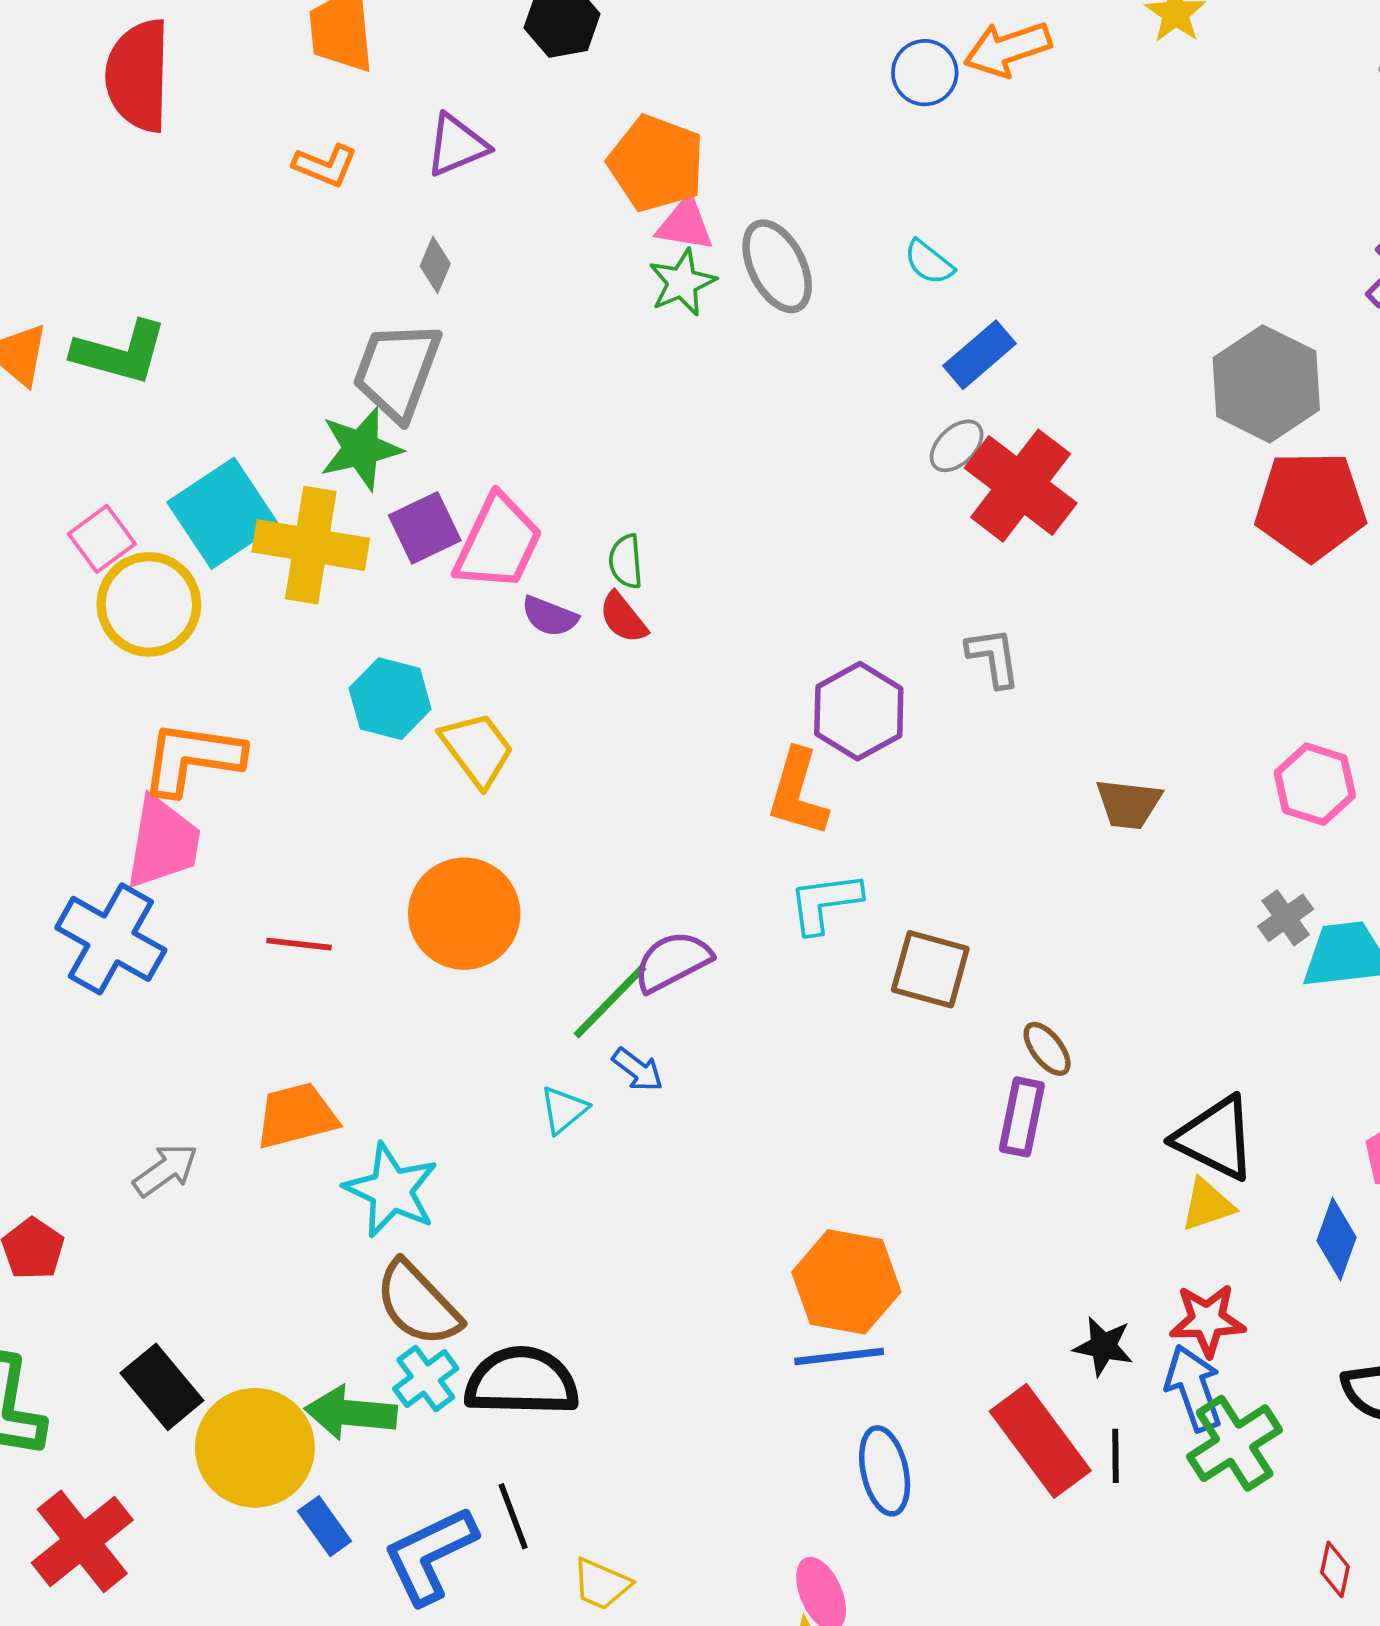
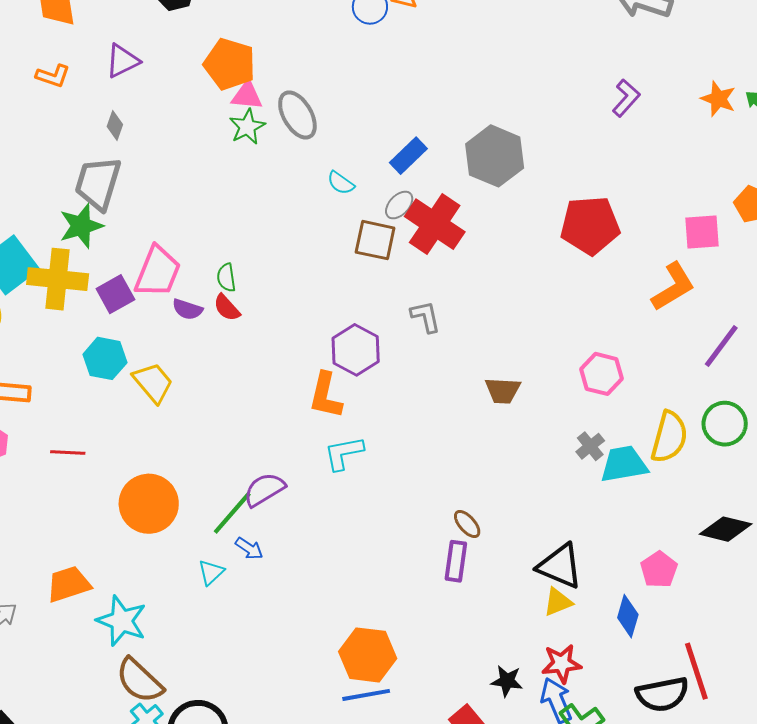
cyan semicircle: (929, 262) -> (341, 183), moved
gray hexagon: (1266, 384) -> (495, 156), moved
purple square: (425, 528) -> (115, 294), moved
orange circle: (464, 914) -> (149, 504), moved
red line: (299, 944) -> (68, 453), moved
brown square: (930, 969) -> (375, 240), moved

